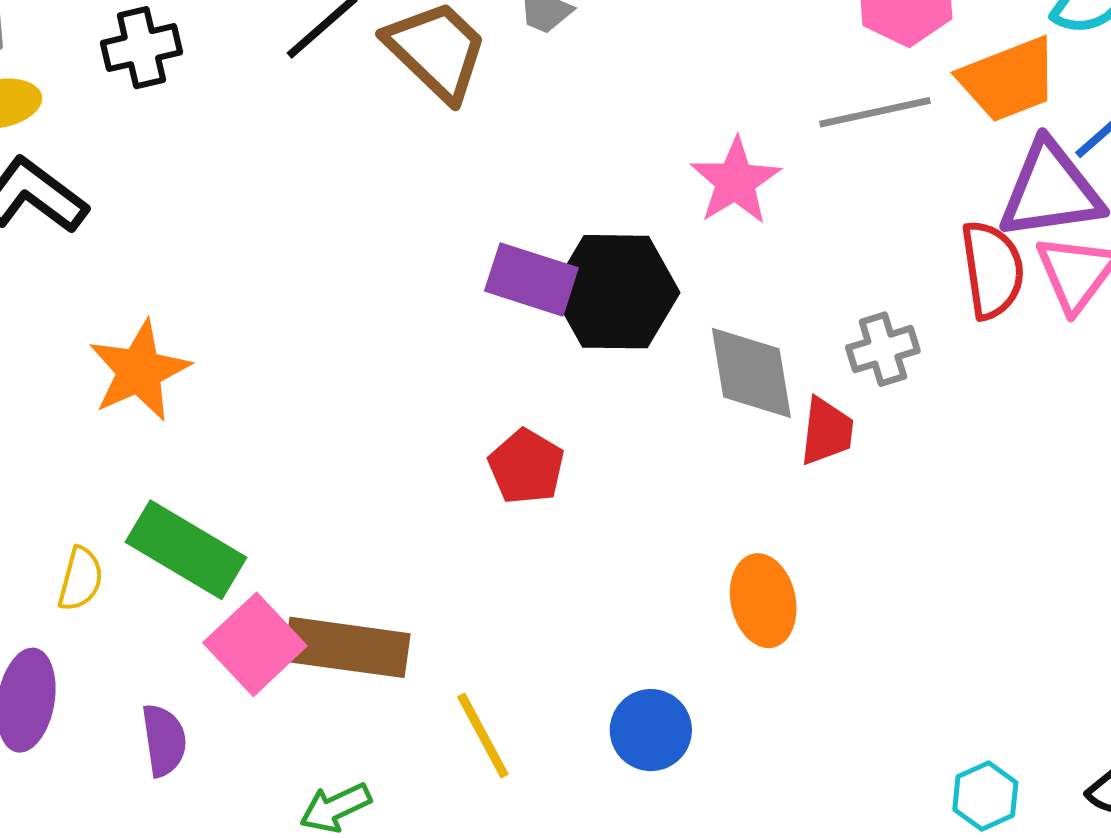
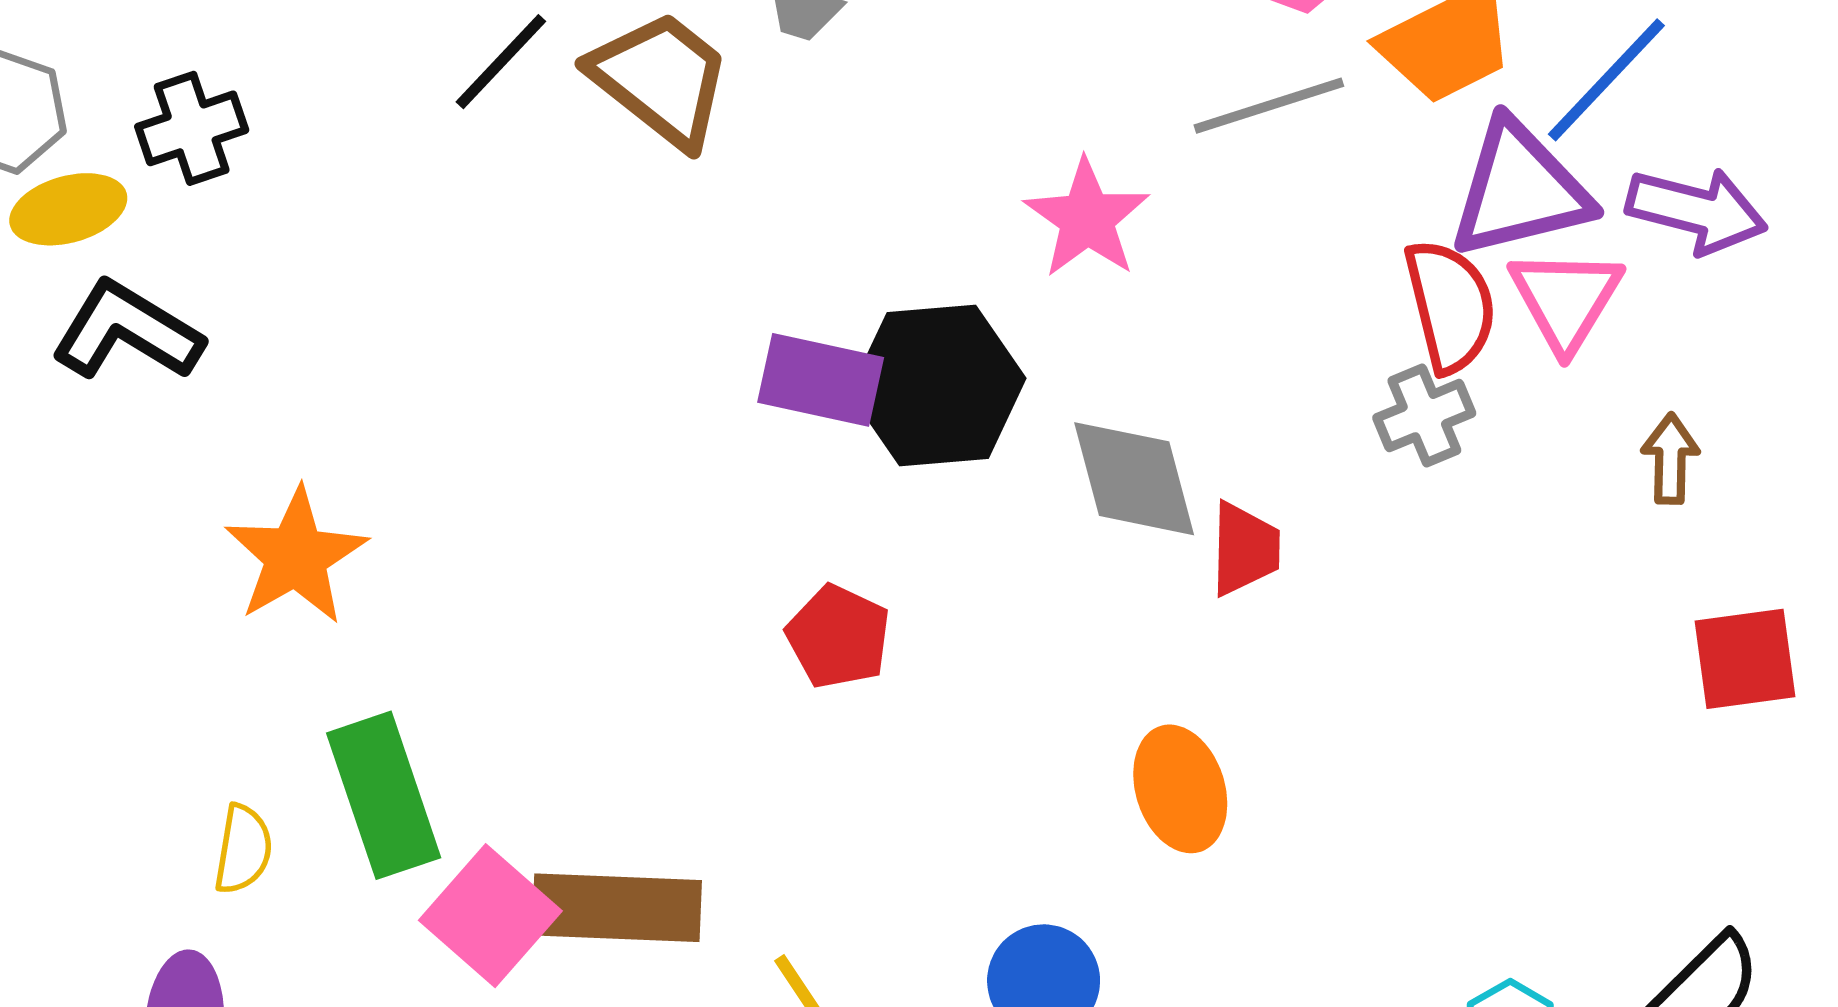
black cross: (141, 48) -> (192, 128), moved
gray cross: (883, 349) -> (1424, 416), moved
green rectangle: (186, 550) -> (384, 795), turned 46

